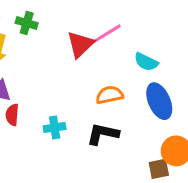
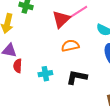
orange semicircle: (110, 95) -> (70, 46), moved

